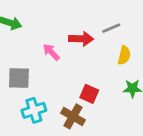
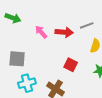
pink arrow: (51, 52) -> (41, 32), moved
red square: (89, 94) -> (71, 65), moved

